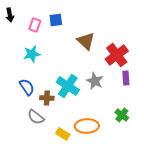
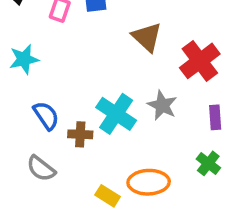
cyan star: (32, 54) -> (24, 59), moved
purple rectangle: (126, 78) -> (215, 117), moved
gray semicircle: (36, 117) -> (41, 169), moved

